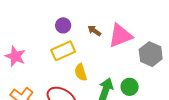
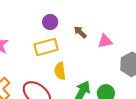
pink triangle: (120, 36) -> (105, 41), size x0.6

